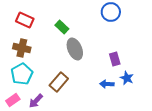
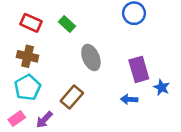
green rectangle: (62, 27) -> (67, 24), moved
purple rectangle: (115, 59) -> (139, 69), size x1.5
blue star: (127, 78) -> (162, 87), moved

